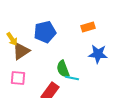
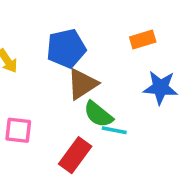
brown triangle: (21, 51) -> (82, 84), moved
green semicircle: (63, 69) -> (98, 114), turned -30

